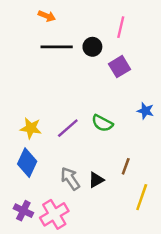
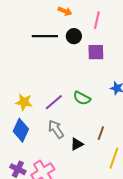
orange arrow: (47, 16) -> (65, 11), moved
purple square: (120, 67) -> (96, 52), turned 30
gray arrow: (70, 179) -> (56, 129), moved

